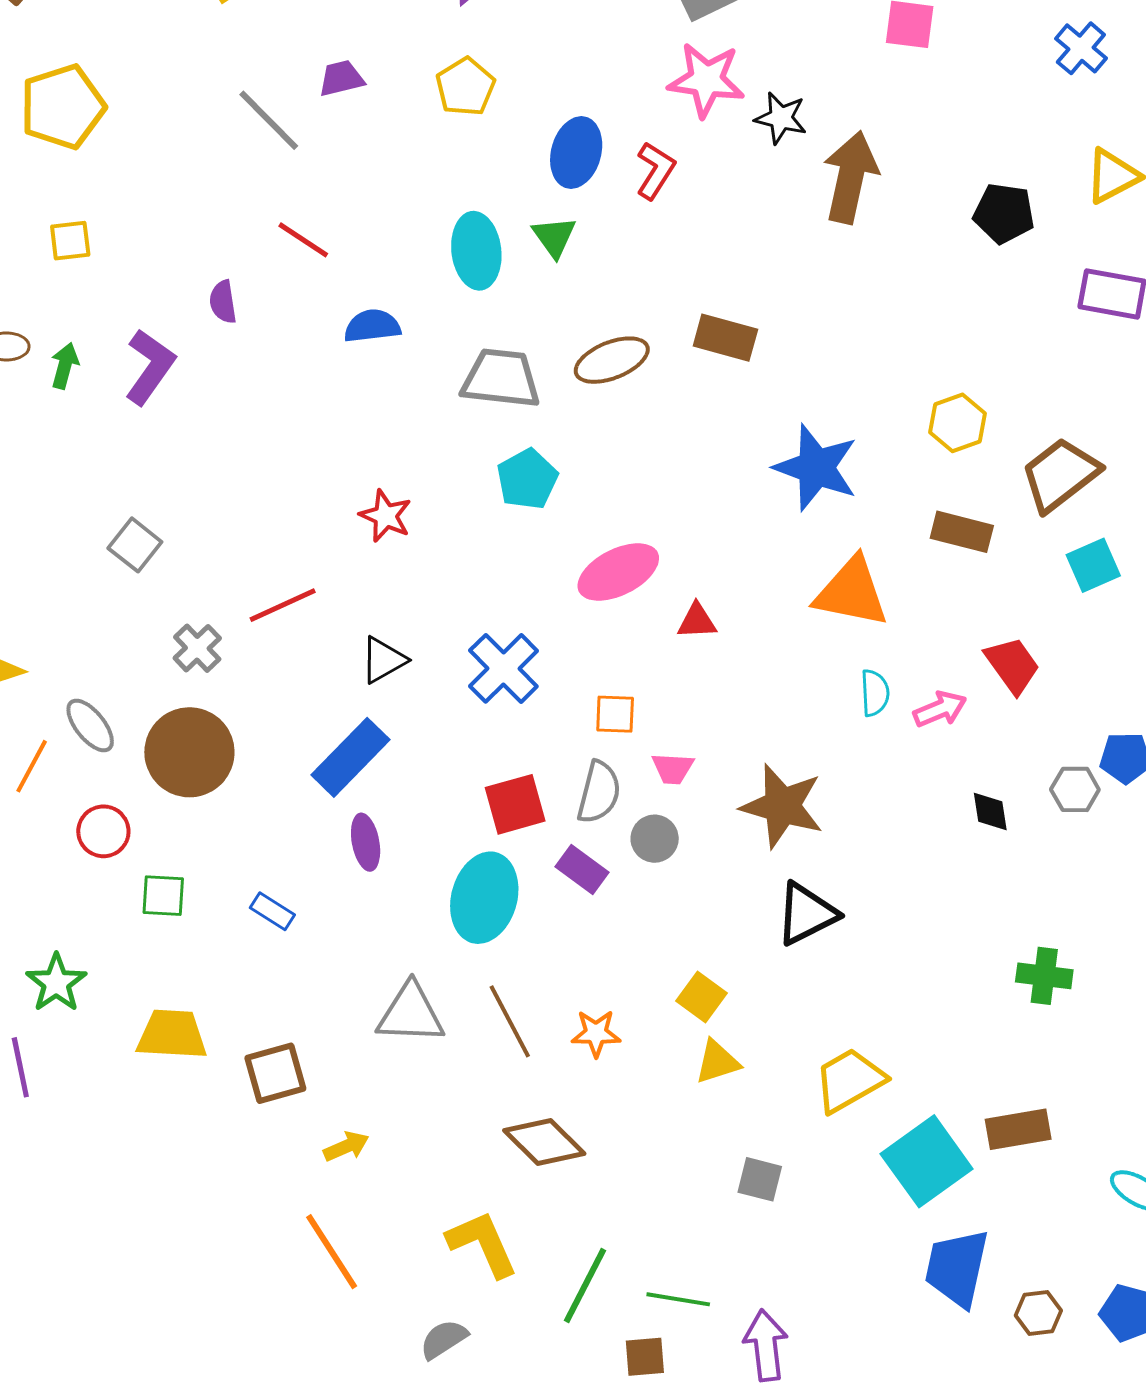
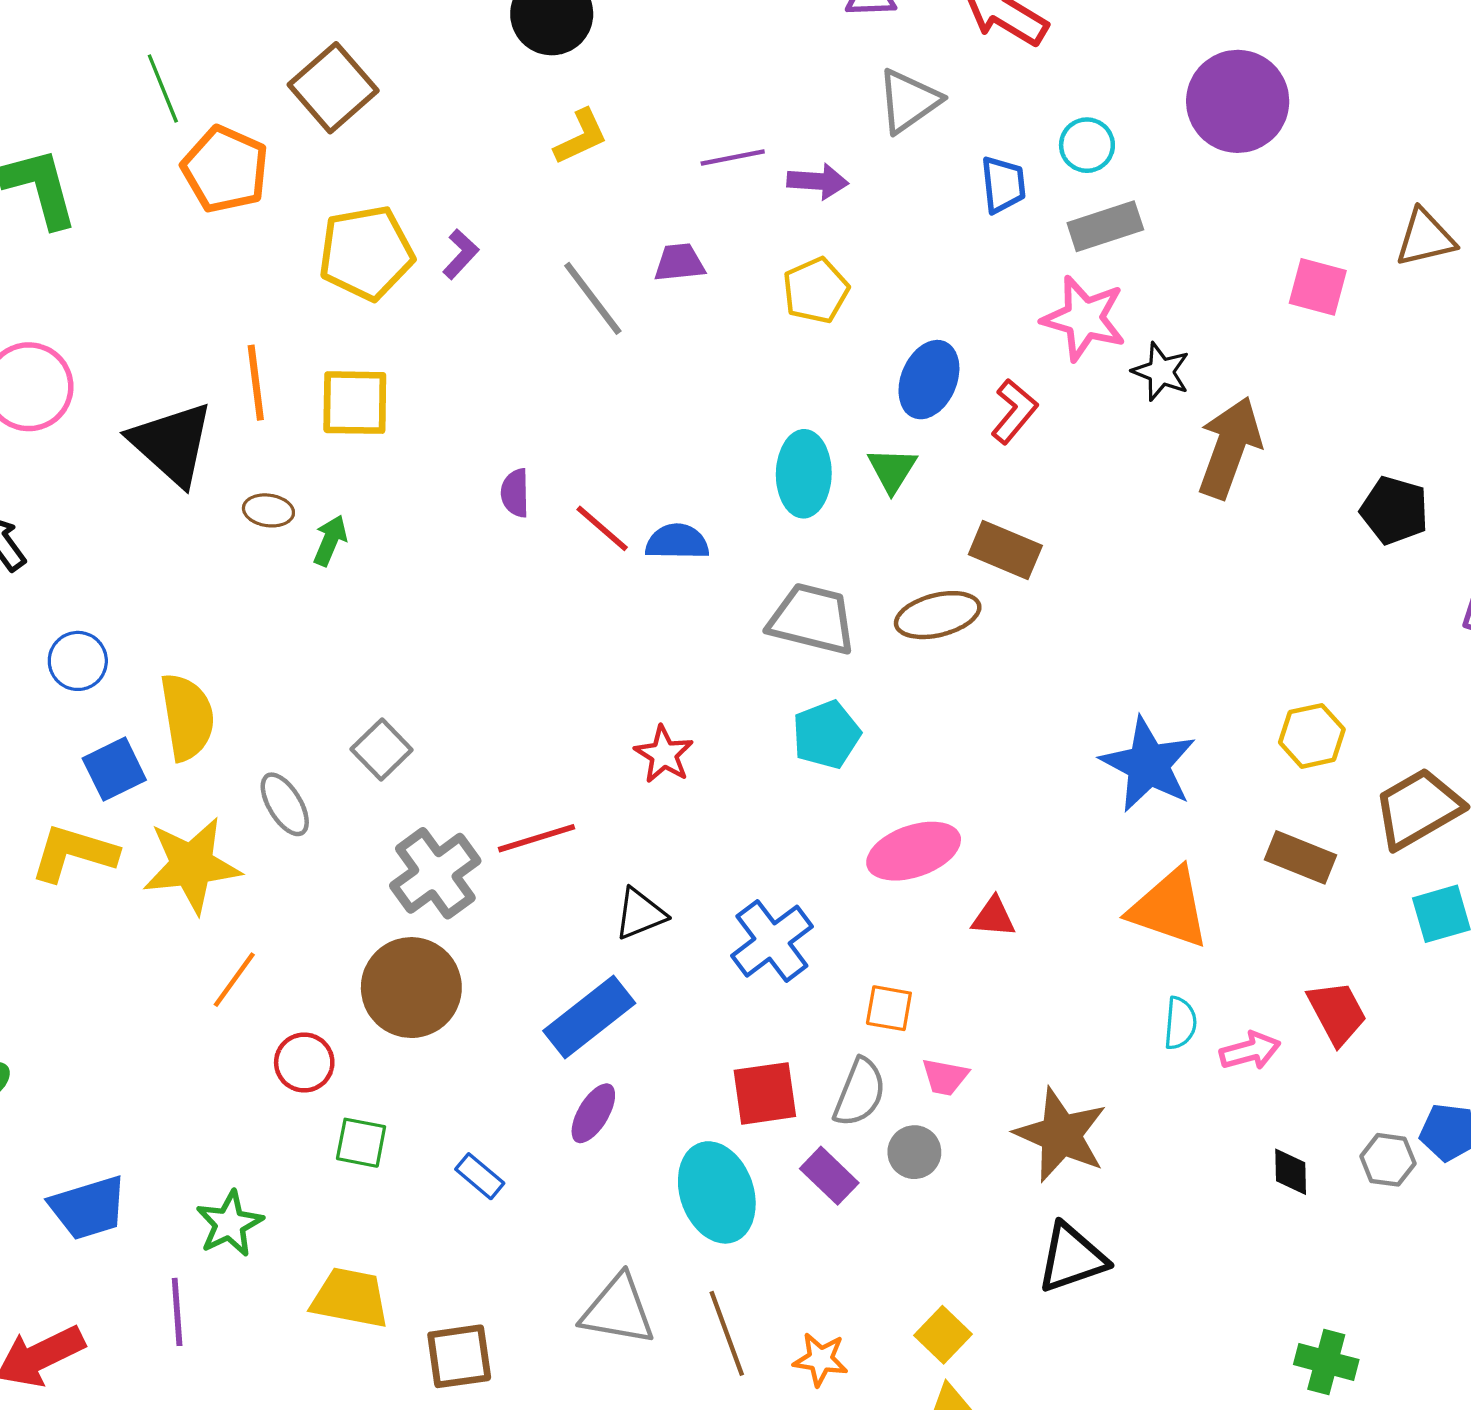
red line: (303, 240) -> (602, 528), moved
yellow square: (70, 241) -> (355, 403), size x1.5
brown rectangle: (725, 338) -> (1005, 550), moved
purple L-shape: (150, 367) -> (461, 254), moved, size x0.6
gray cross: (197, 648) -> (435, 873), size x1.6
gray ellipse: (90, 725) -> (285, 804), moved
purple ellipse: (366, 842) -> (593, 1113), turned 34
cyan ellipse: (484, 898) -> (717, 1192), turned -42

